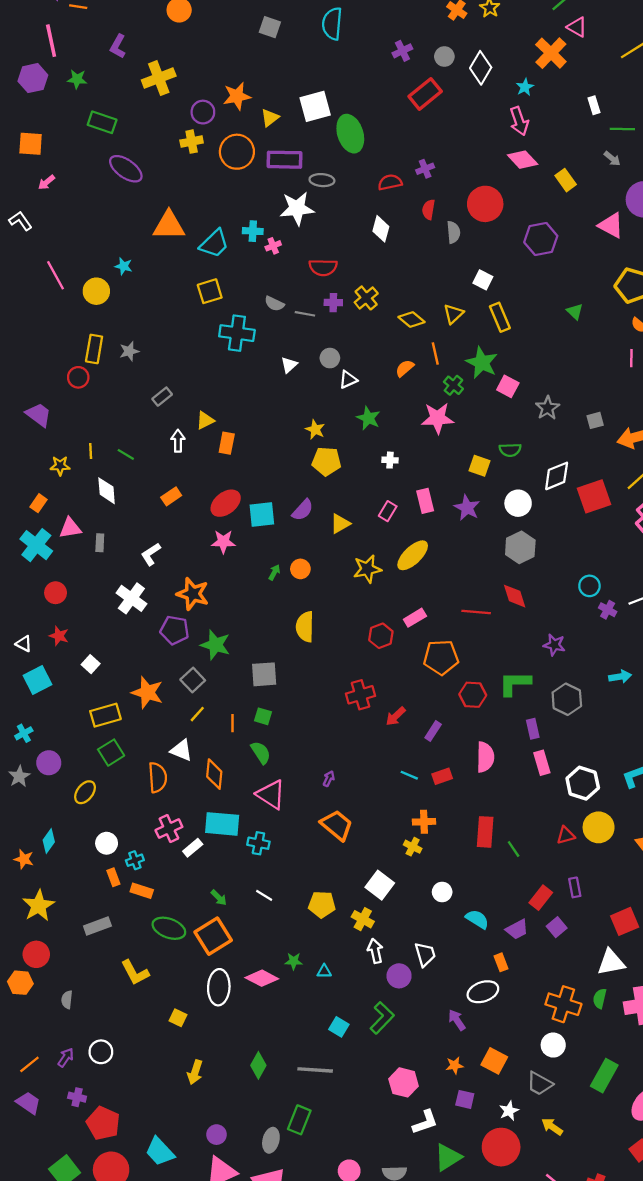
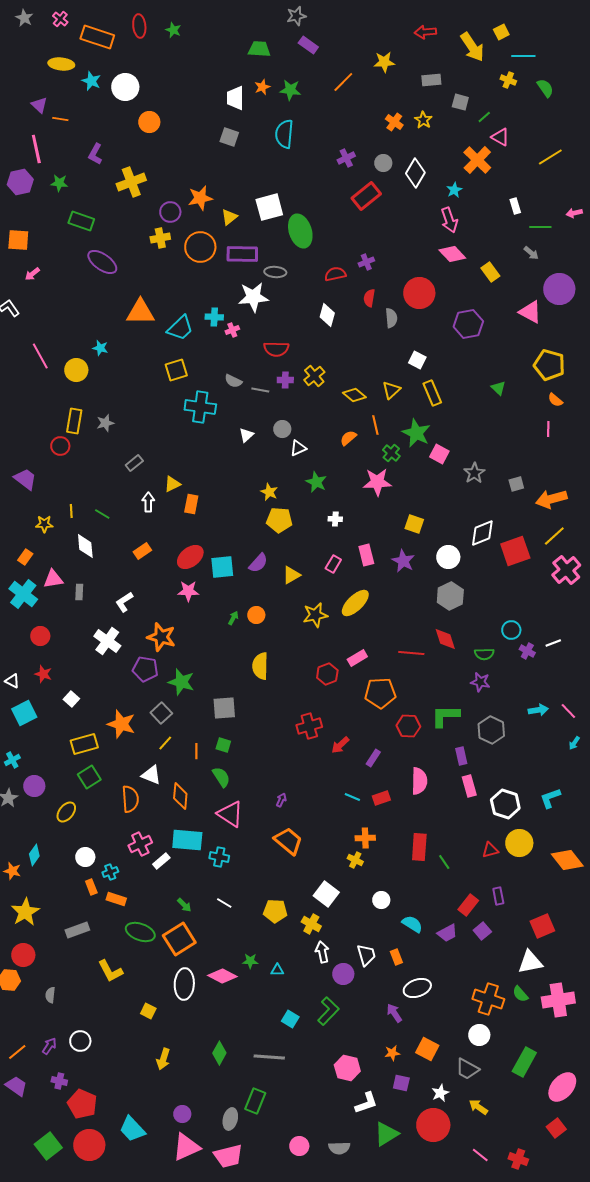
green semicircle: (510, 450) -> (484, 654), moved
orange rectangle: (501, 962) -> (396, 957), moved
green semicircle: (600, 999) -> (520, 994), turned -54

